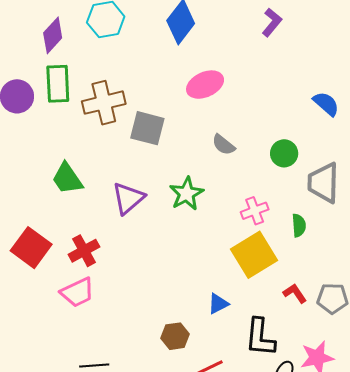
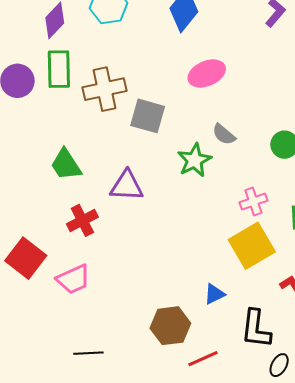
green star: (187, 194) -> (194, 160), moved
purple triangle: (128, 198) -> (127, 186), turned 42
red square: (31, 248) -> (26, 258), moved
red cross: (84, 251) -> (82, 220), moved
brown hexagon: (175, 336) -> (170, 326), size x1.4

